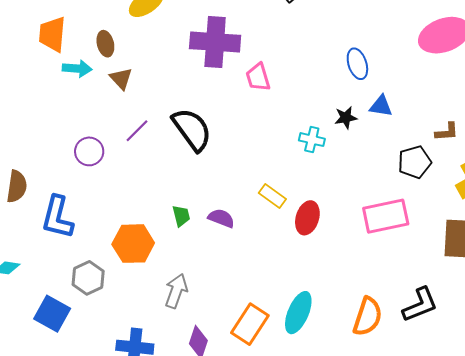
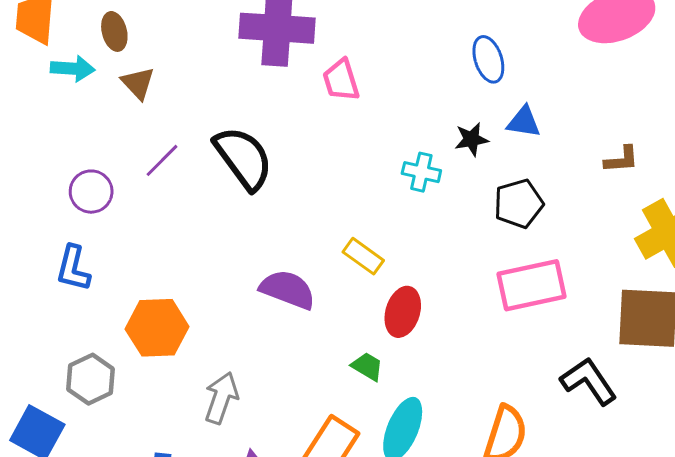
black pentagon: (415, 162) -> (519, 204), moved
green trapezoid: (181, 216) -> (367, 366), moved, turned -45
blue L-shape: (57, 217) -> (73, 268), moved, size x0.7
purple semicircle: (221, 218) -> (288, 290), size x1.4
red ellipse: (307, 218) -> (403, 312), moved
black L-shape: (420, 305) -> (589, 381), moved, turned -102

